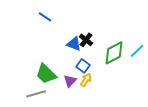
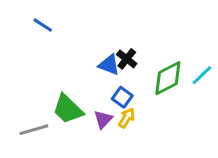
blue line: (45, 17) -> (43, 25), moved
gray line: (36, 94) -> (34, 130), moved

